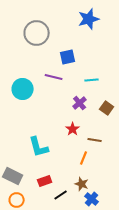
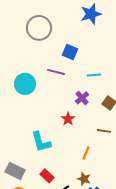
blue square: (68, 57) -> (70, 52), turned 35
red star: (73, 129) -> (68, 119), moved
brown line: (95, 140) -> (104, 131), moved
red rectangle: (45, 181) -> (47, 176), turned 64

